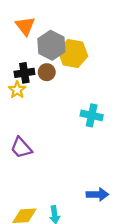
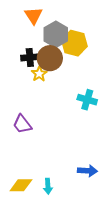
brown circle: (47, 72) -> (50, 58), size x1.6
yellow star: (17, 90) -> (39, 74), moved

